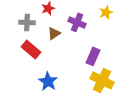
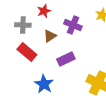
purple rectangle: (93, 56) -> (66, 59), moved, turned 42

